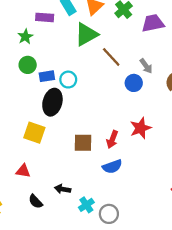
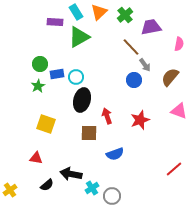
green triangle: (86, 34) -> (79, 37), moved
green star: (25, 37) -> (38, 86), moved
brown line: (111, 57) -> (131, 47), moved
black ellipse: (52, 102) -> (82, 100), moved
red arrow: (112, 139) -> (107, 116), moved, turned 140
black arrow: (63, 189) -> (71, 174), size x1.5
black semicircle: (36, 201) -> (47, 185), turned -88

